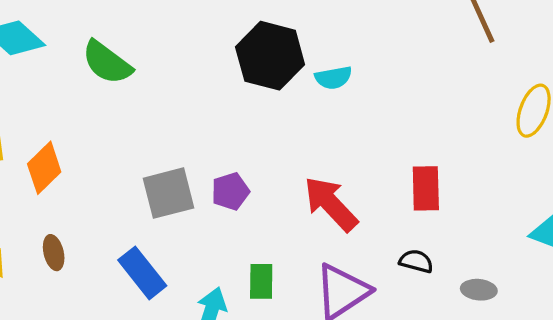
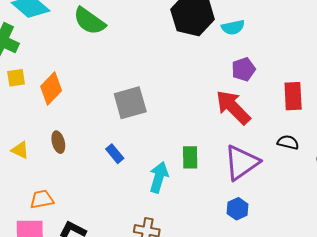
purple pentagon: (230, 191) -> (243, 69), moved
blue rectangle: (142, 273) -> (115, 154), size x0.6

